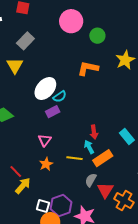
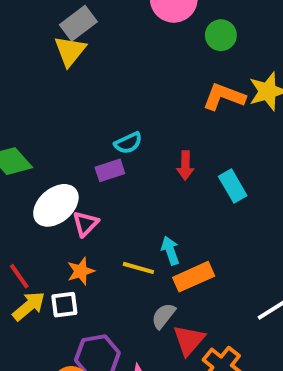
yellow triangle: (15, 66) -> (70, 51), moved
orange L-shape: (88, 68) -> (224, 97), moved
white ellipse: (45, 88) -> (56, 205), moved
red arrow: (94, 132) -> (185, 166), moved
cyan rectangle: (127, 136) -> (233, 186), moved
white square: (43, 206) -> (64, 305), moved, turned -32

